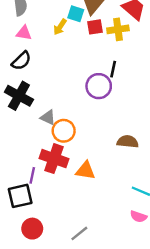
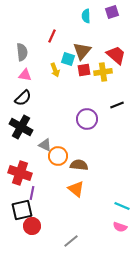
yellow arrow: (60, 27) -> (55, 70), turned -56
black line: (113, 69) -> (117, 105), moved, turned 56
brown semicircle: (128, 142) -> (79, 165), moved
red cross: (54, 159) -> (20, 173), moved
orange triangle: (85, 171) -> (76, 189), turned 30
red circle: (32, 229) -> (32, 226), moved

